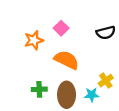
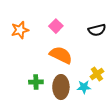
orange star: (34, 40) -> (20, 30), moved

